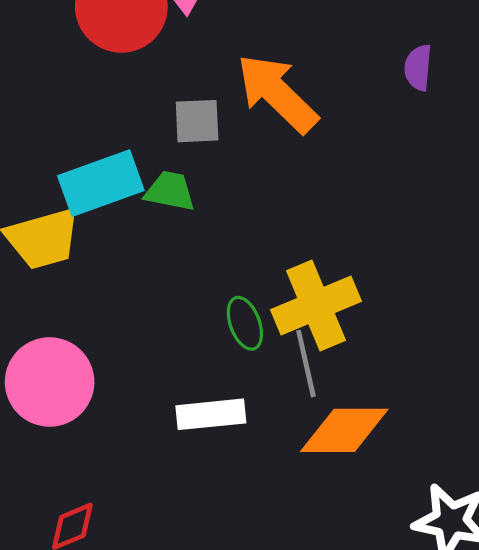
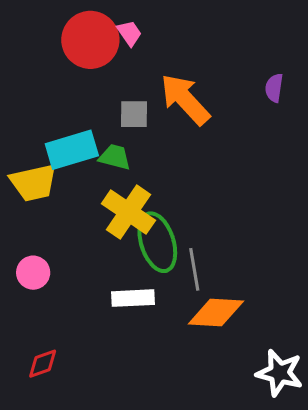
yellow cross: (316, 306) -> (128, 212), moved, turned -36
green ellipse: (245, 323) -> (157, 242), size x1.8
pink circle: (50, 382) -> (33, 273), size x0.6

